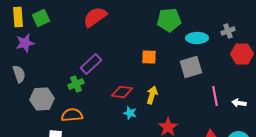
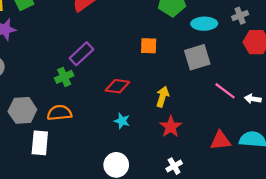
yellow arrow: (152, 95) -> (163, 97), moved
pink line: (215, 96) -> (225, 91), turned -42
gray hexagon: (42, 99) -> (22, 110), moved
cyan star: (130, 113) -> (122, 121), moved

